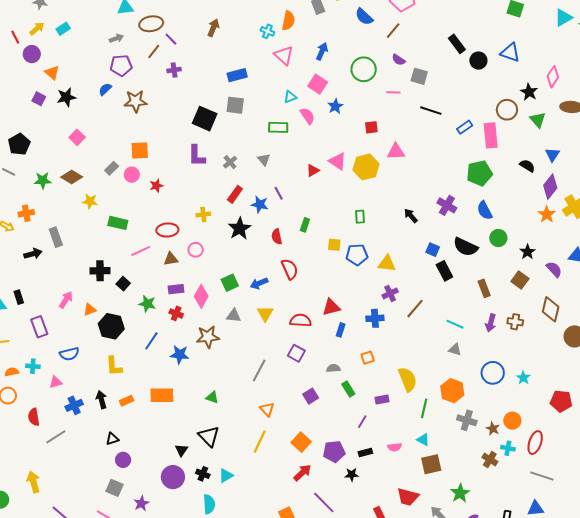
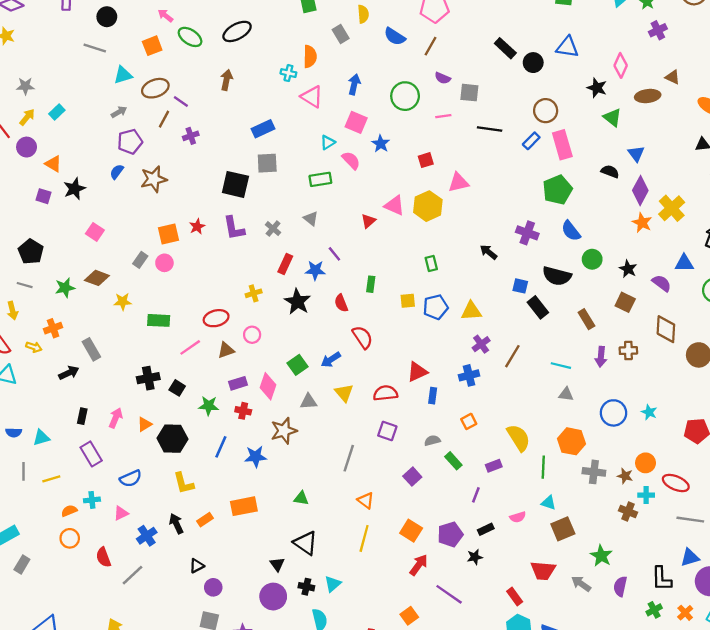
brown circle: (507, 110) -> (546, 111), moved
red star: (156, 186) -> (197, 227), moved
black rectangle: (19, 297) -> (82, 416), moved, turned 40
red ellipse: (535, 443) -> (676, 483), turned -75

